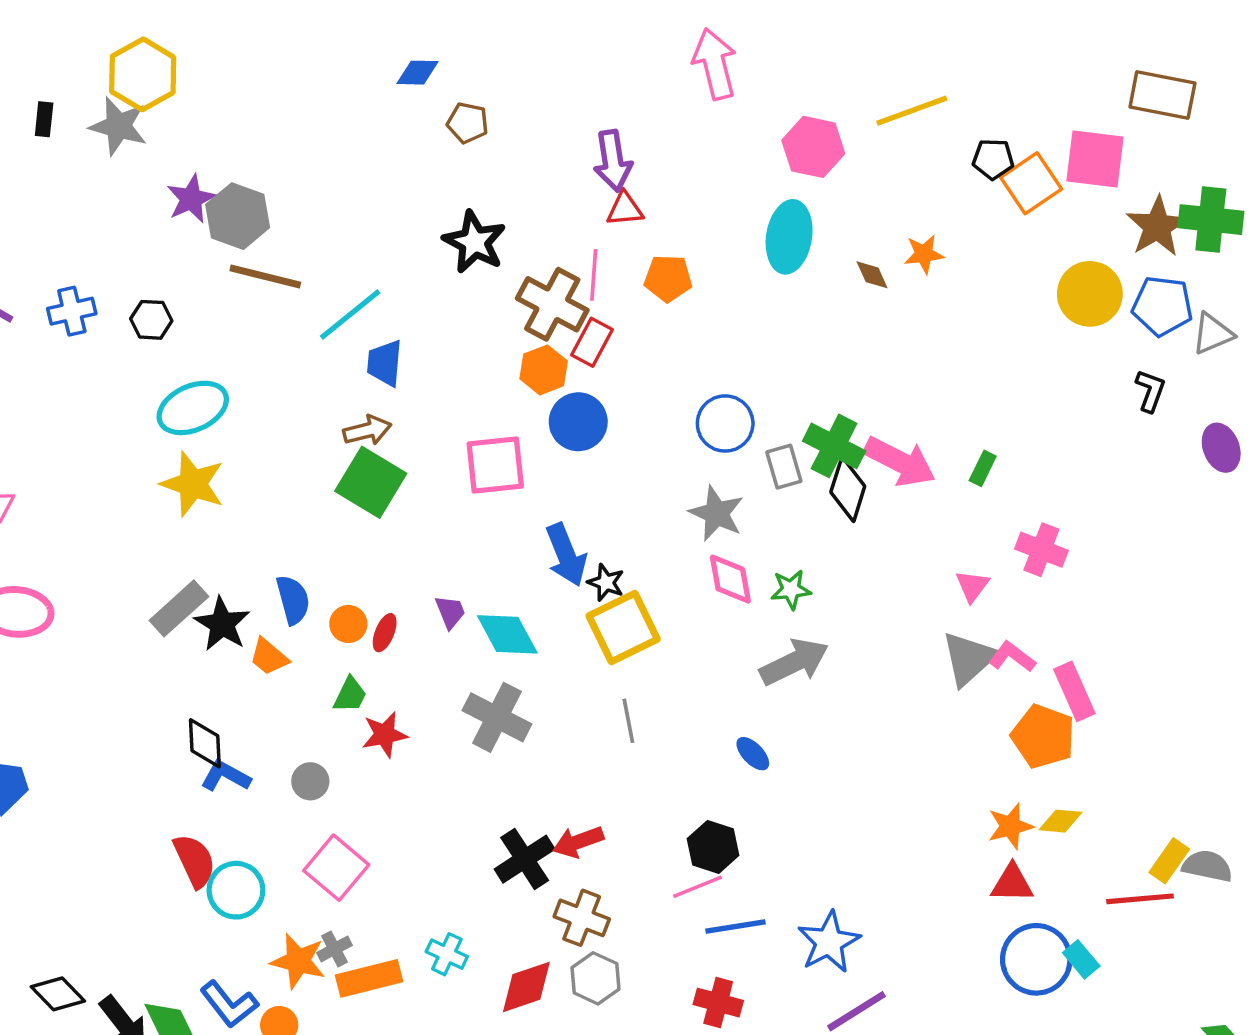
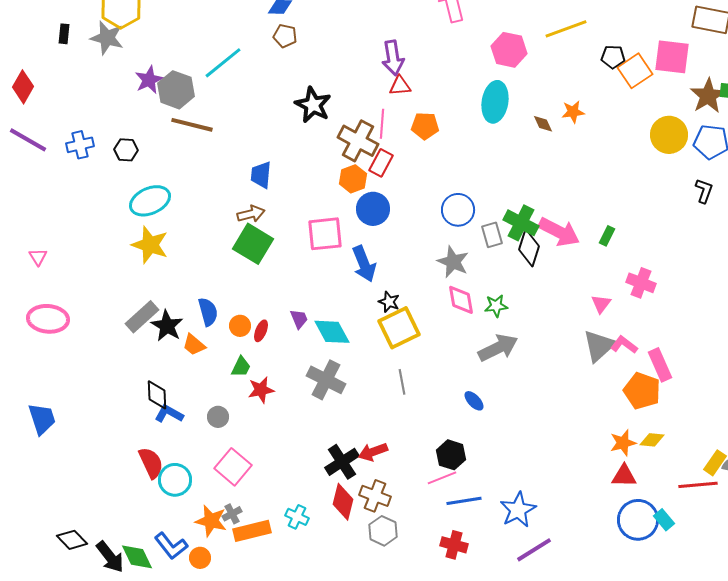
brown pentagon: (468, 123) -> (285, 36), moved
cyan line: (350, 315) -> (223, 63), moved
blue arrow: (566, 555) -> (364, 264), moved
red diamond: (526, 987) -> (343, 502), moved, turned -57

